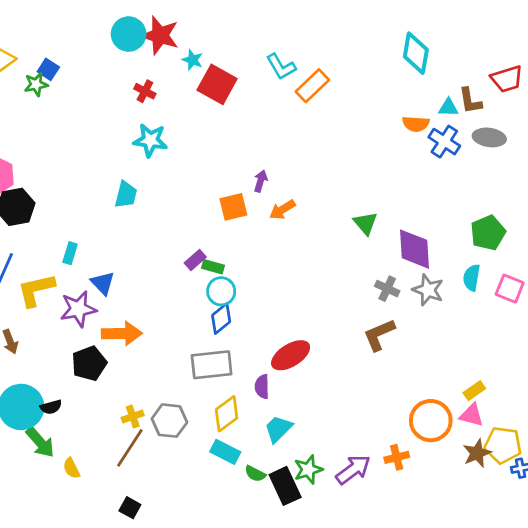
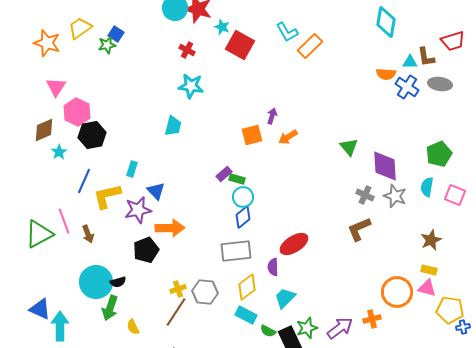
yellow rectangle: (474, 391) -> (429, 270), turned 49
green arrow: (40, 442) -> (110, 308), turned 60
brown star: (477, 453) -> (431, 240), moved

